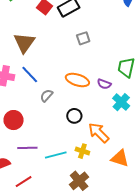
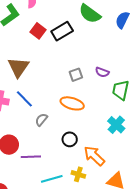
gray square: (83, 38) -> (76, 75), moved
purple semicircle: (104, 84) -> (102, 72), moved
purple line: (27, 148) -> (31, 157), moved

